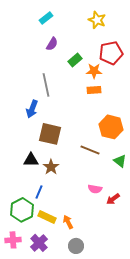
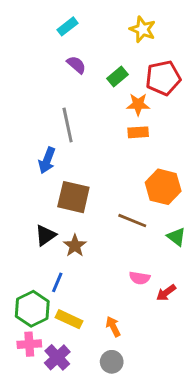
purple semicircle: (52, 44) -> (76, 65), turned -80
green rectangle: (75, 60) -> (118, 76), moved
black triangle: (31, 160) -> (45, 235), turned -35
orange arrow: (68, 222) -> (113, 326), moved
pink cross: (13, 240) -> (29, 344), moved

